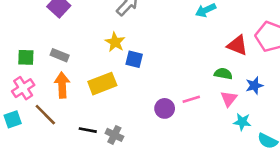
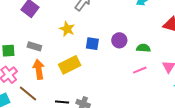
yellow star: (115, 42) -> (67, 29), moved
green semicircle: (223, 74) -> (143, 48), moved
purple circle: (165, 108) -> (119, 40), moved

